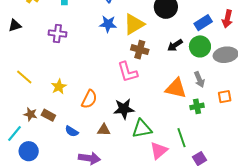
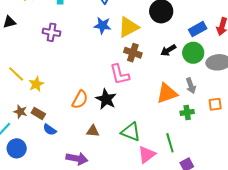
yellow star: (59, 87) -> (36, 84), moved
orange triangle: (176, 88) -> (167, 93), turned -35
black star: (124, 109) -> (106, 99), moved, turned 30
green triangle: (142, 129) -> (131, 132), turned 30
blue semicircle: (72, 131) -> (50, 130), moved

